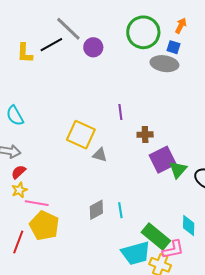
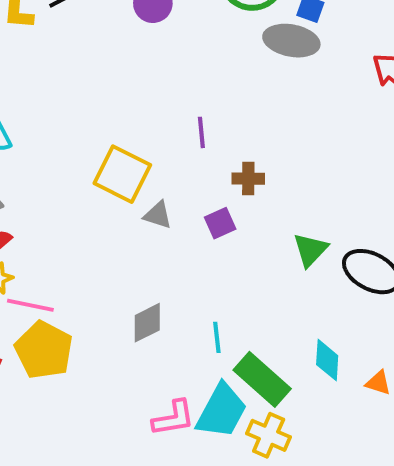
purple square: (163, 160) -> (220, 223), moved, size x0.6
cyan line: (120, 210) -> (217, 337), moved
pink L-shape: (173, 250) -> (173, 418), moved
cyan trapezoid: (136, 253) -> (222, 411), turned -48

